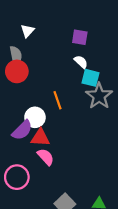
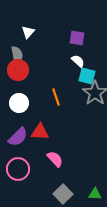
white circle: (35, 117) -> (19, 103), moved
purple semicircle: (22, 130) -> (18, 137), moved
pink semicircle: (46, 157) -> (55, 159), moved

